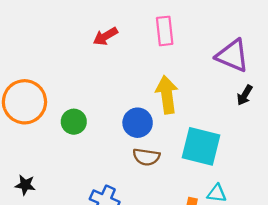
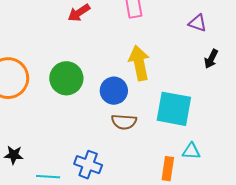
purple triangle: (232, 56) -> (198, 23), size x0.6
green circle: (74, 122) -> (66, 78), moved, size x1.4

